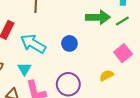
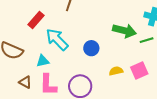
cyan triangle: (24, 69) -> (43, 61), turned 32
yellow semicircle: (107, 75) -> (116, 71), moved

